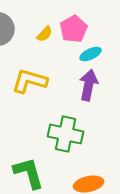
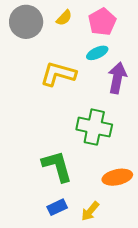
yellow semicircle: (45, 34) -> (64, 18), moved
cyan ellipse: (91, 54) -> (97, 53), moved

